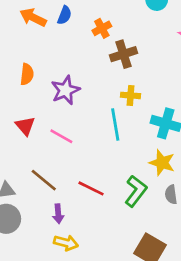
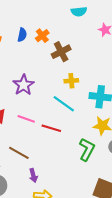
blue semicircle: (64, 15) -> (22, 35), moved
cyan line: (115, 124) -> (64, 104), turned -35
red line: (91, 188) -> (51, 128), moved

